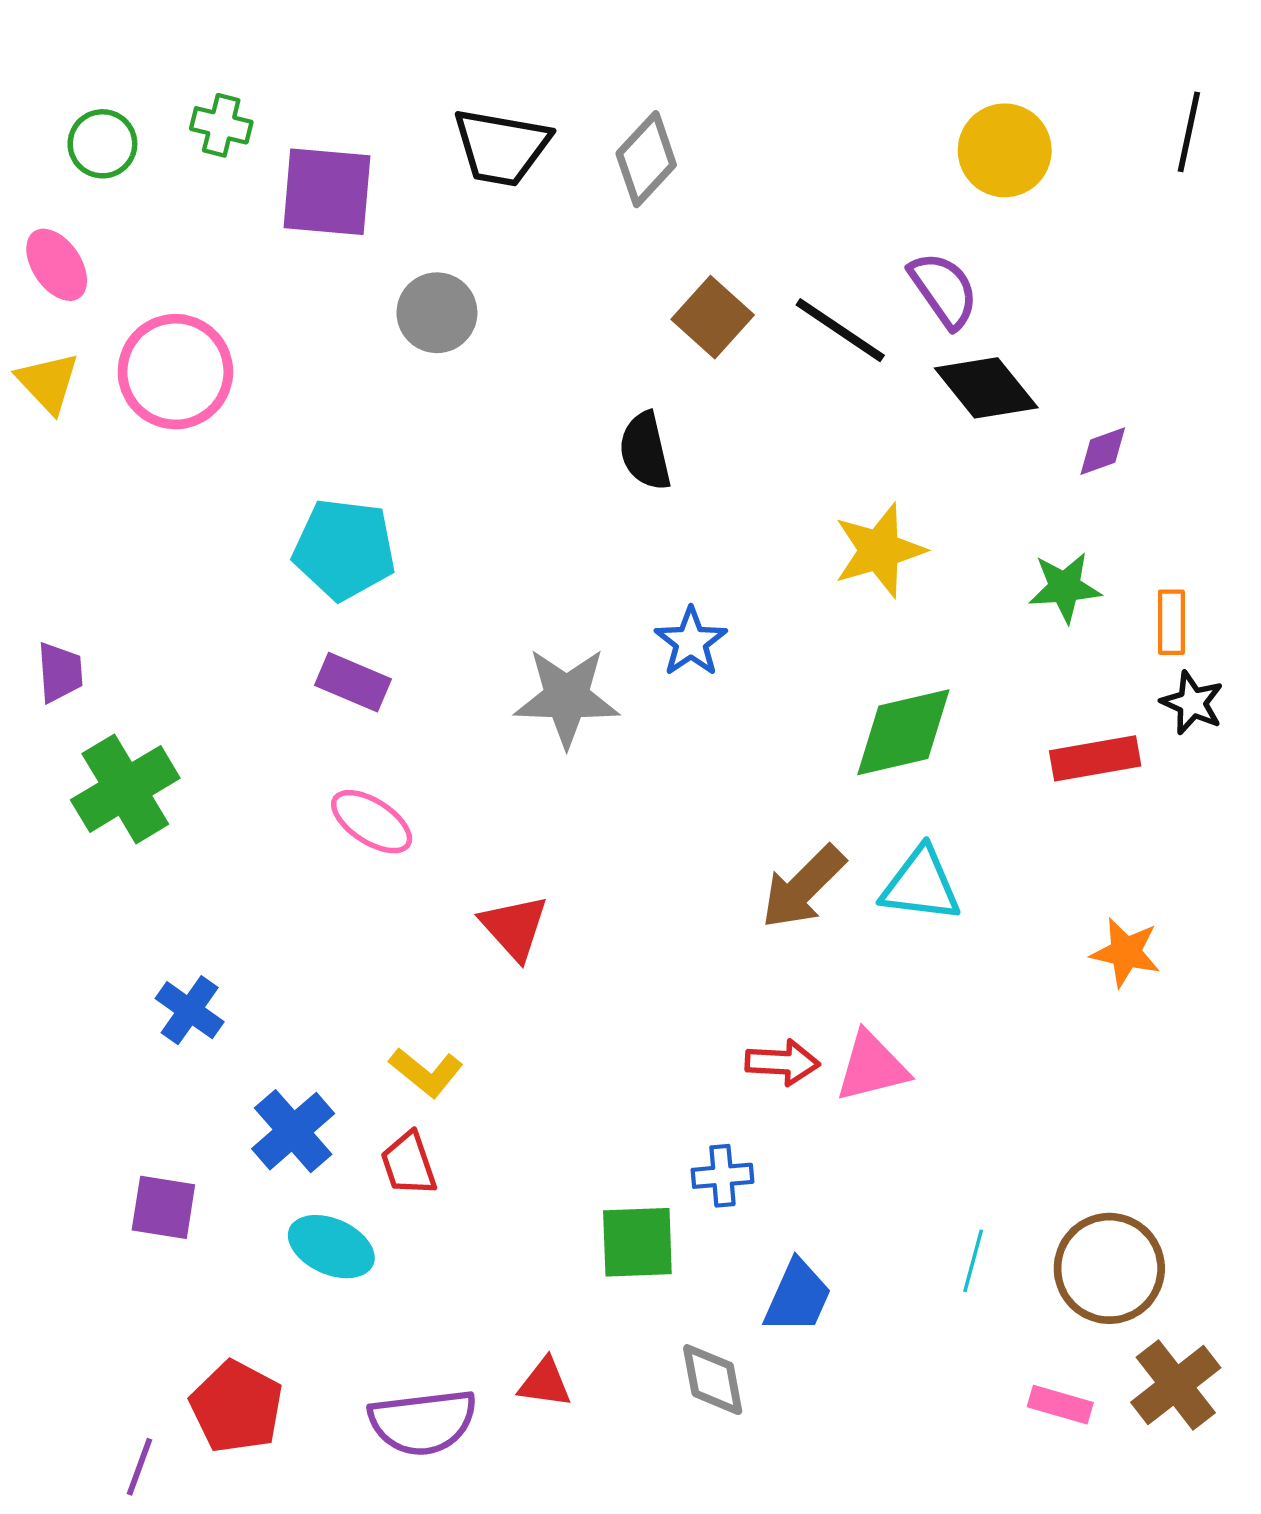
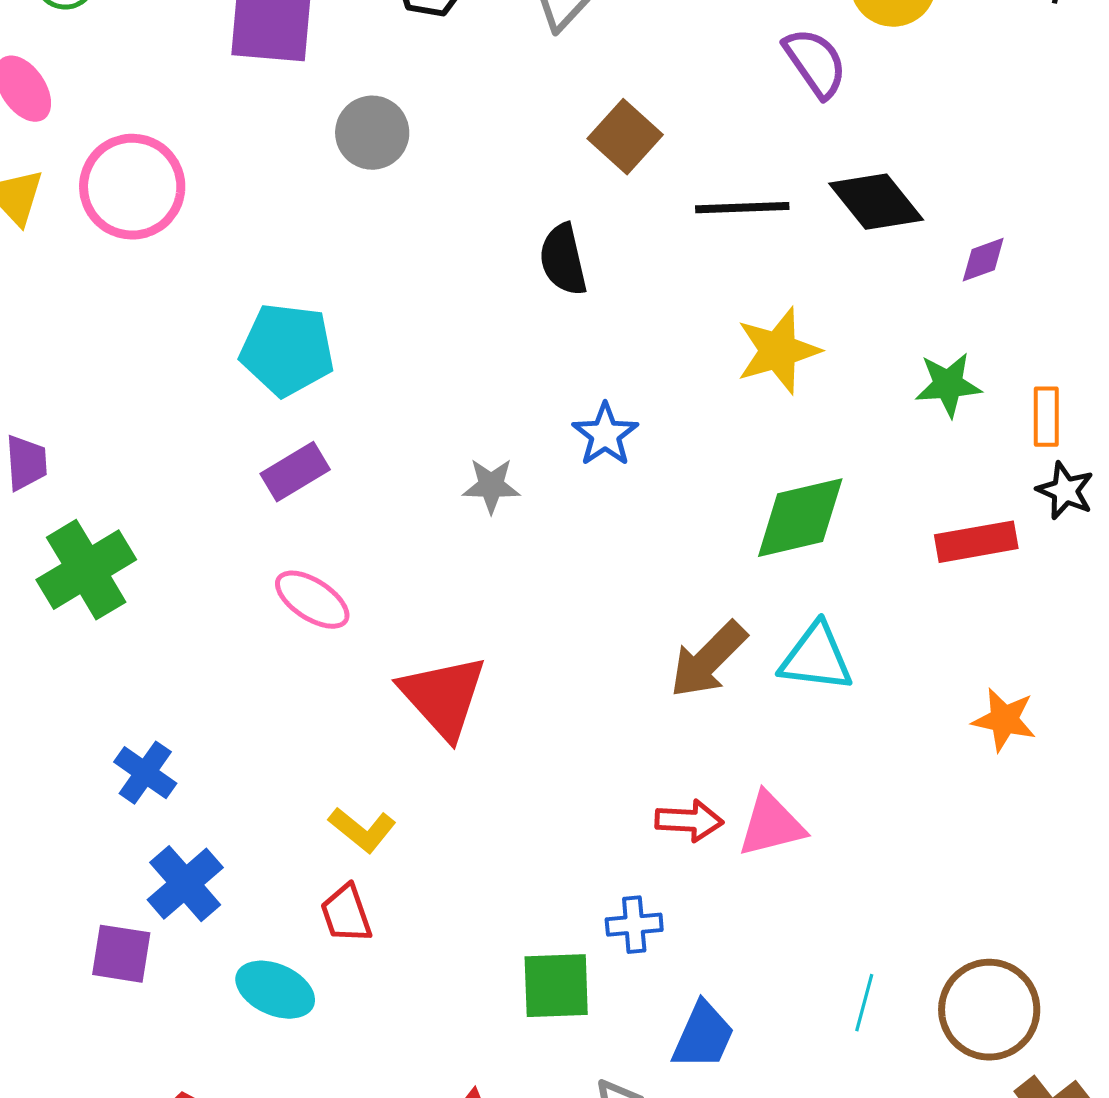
purple semicircle: (944, 290) -> (815, 63), moved
black line: (840, 330) -> (742, 208), moved, turned -36
purple rectangle: (353, 682) -> (295, 472), turned -54
gray star: (567, 697) -> (491, 486), size x0.6
red triangle: (514, 927) -> (443, 697), size x1.4
blue cross: (293, 1131) -> (185, 884), moved

